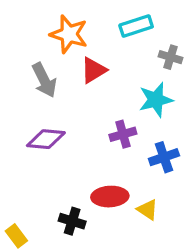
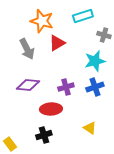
purple cross: (123, 134) -> (66, 87), moved
blue cross: (164, 157) -> (95, 87), moved
red ellipse: (110, 197) -> (51, 109), moved
black cross: (72, 221) -> (44, 135), turned -35

